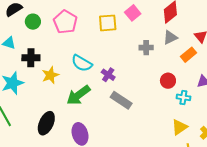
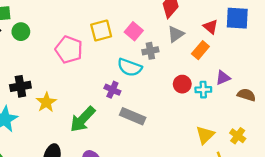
pink square: (133, 13) -> (134, 31), moved
green circle: (33, 22) -> (21, 32), moved
pink pentagon: (65, 22) -> (69, 50), moved
cyan semicircle: (82, 63) -> (130, 67), moved
cyan cross: (183, 97) -> (203, 90), moved

